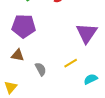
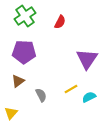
brown triangle: (18, 55) -> (18, 81), turned -48
cyan semicircle: (91, 79) -> (89, 97), moved

